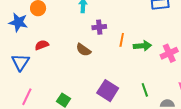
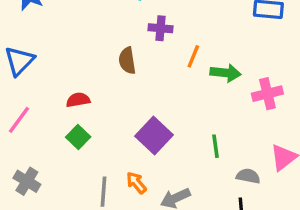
red semicircle: (42, 45) -> (78, 100), moved
brown semicircle: (83, 50) -> (127, 61), turned 35

